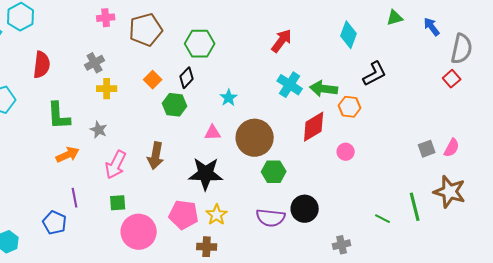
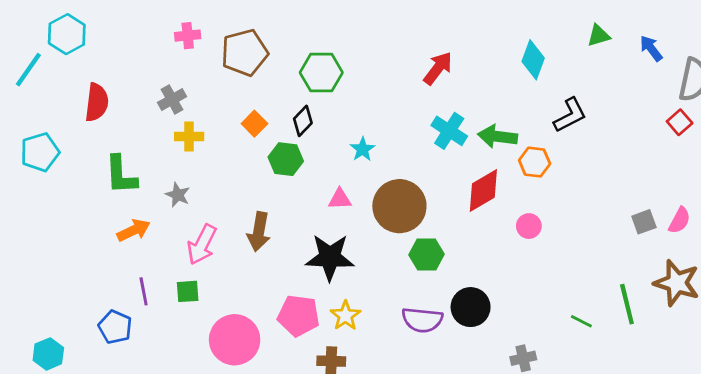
green square: (118, 203) -> (188, 291), moved

